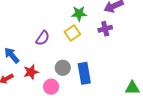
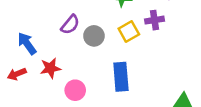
yellow square: (72, 33) -> (129, 31), moved
gray circle: (63, 68) -> (94, 36), moved

